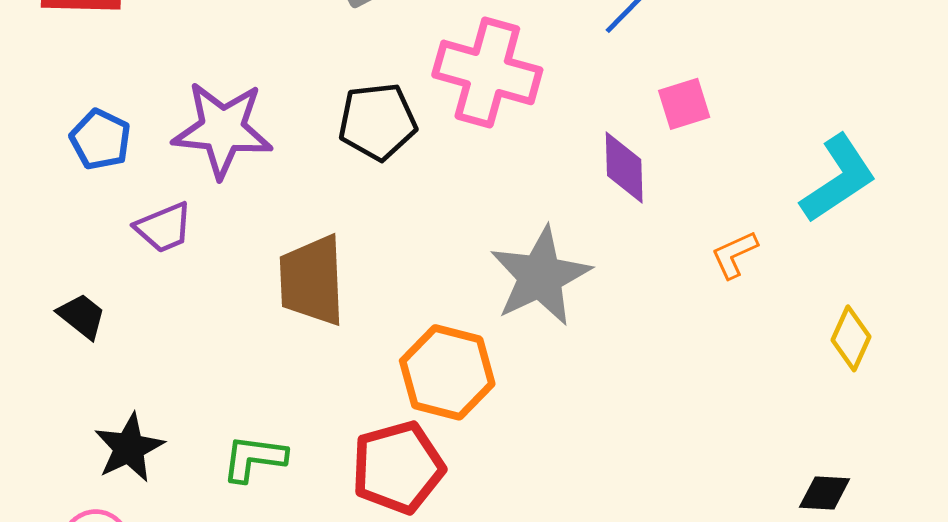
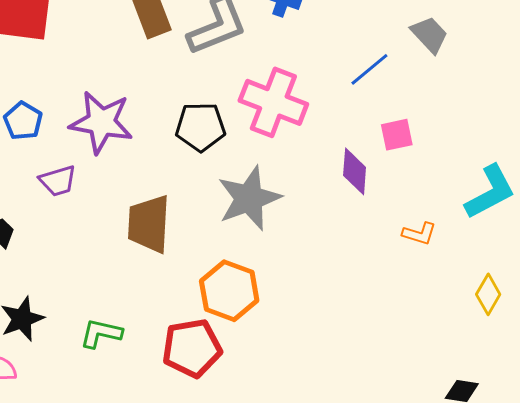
orange L-shape: (734, 254) -> (419, 234), turned -144
gray star: (540, 276) -> (249, 198), moved

